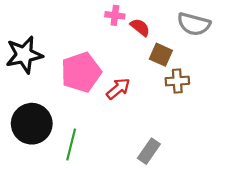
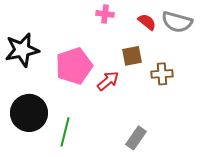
red semicircle: (140, 27) -> (147, 22), moved
brown square: (161, 55) -> (132, 56), moved, turned -35

